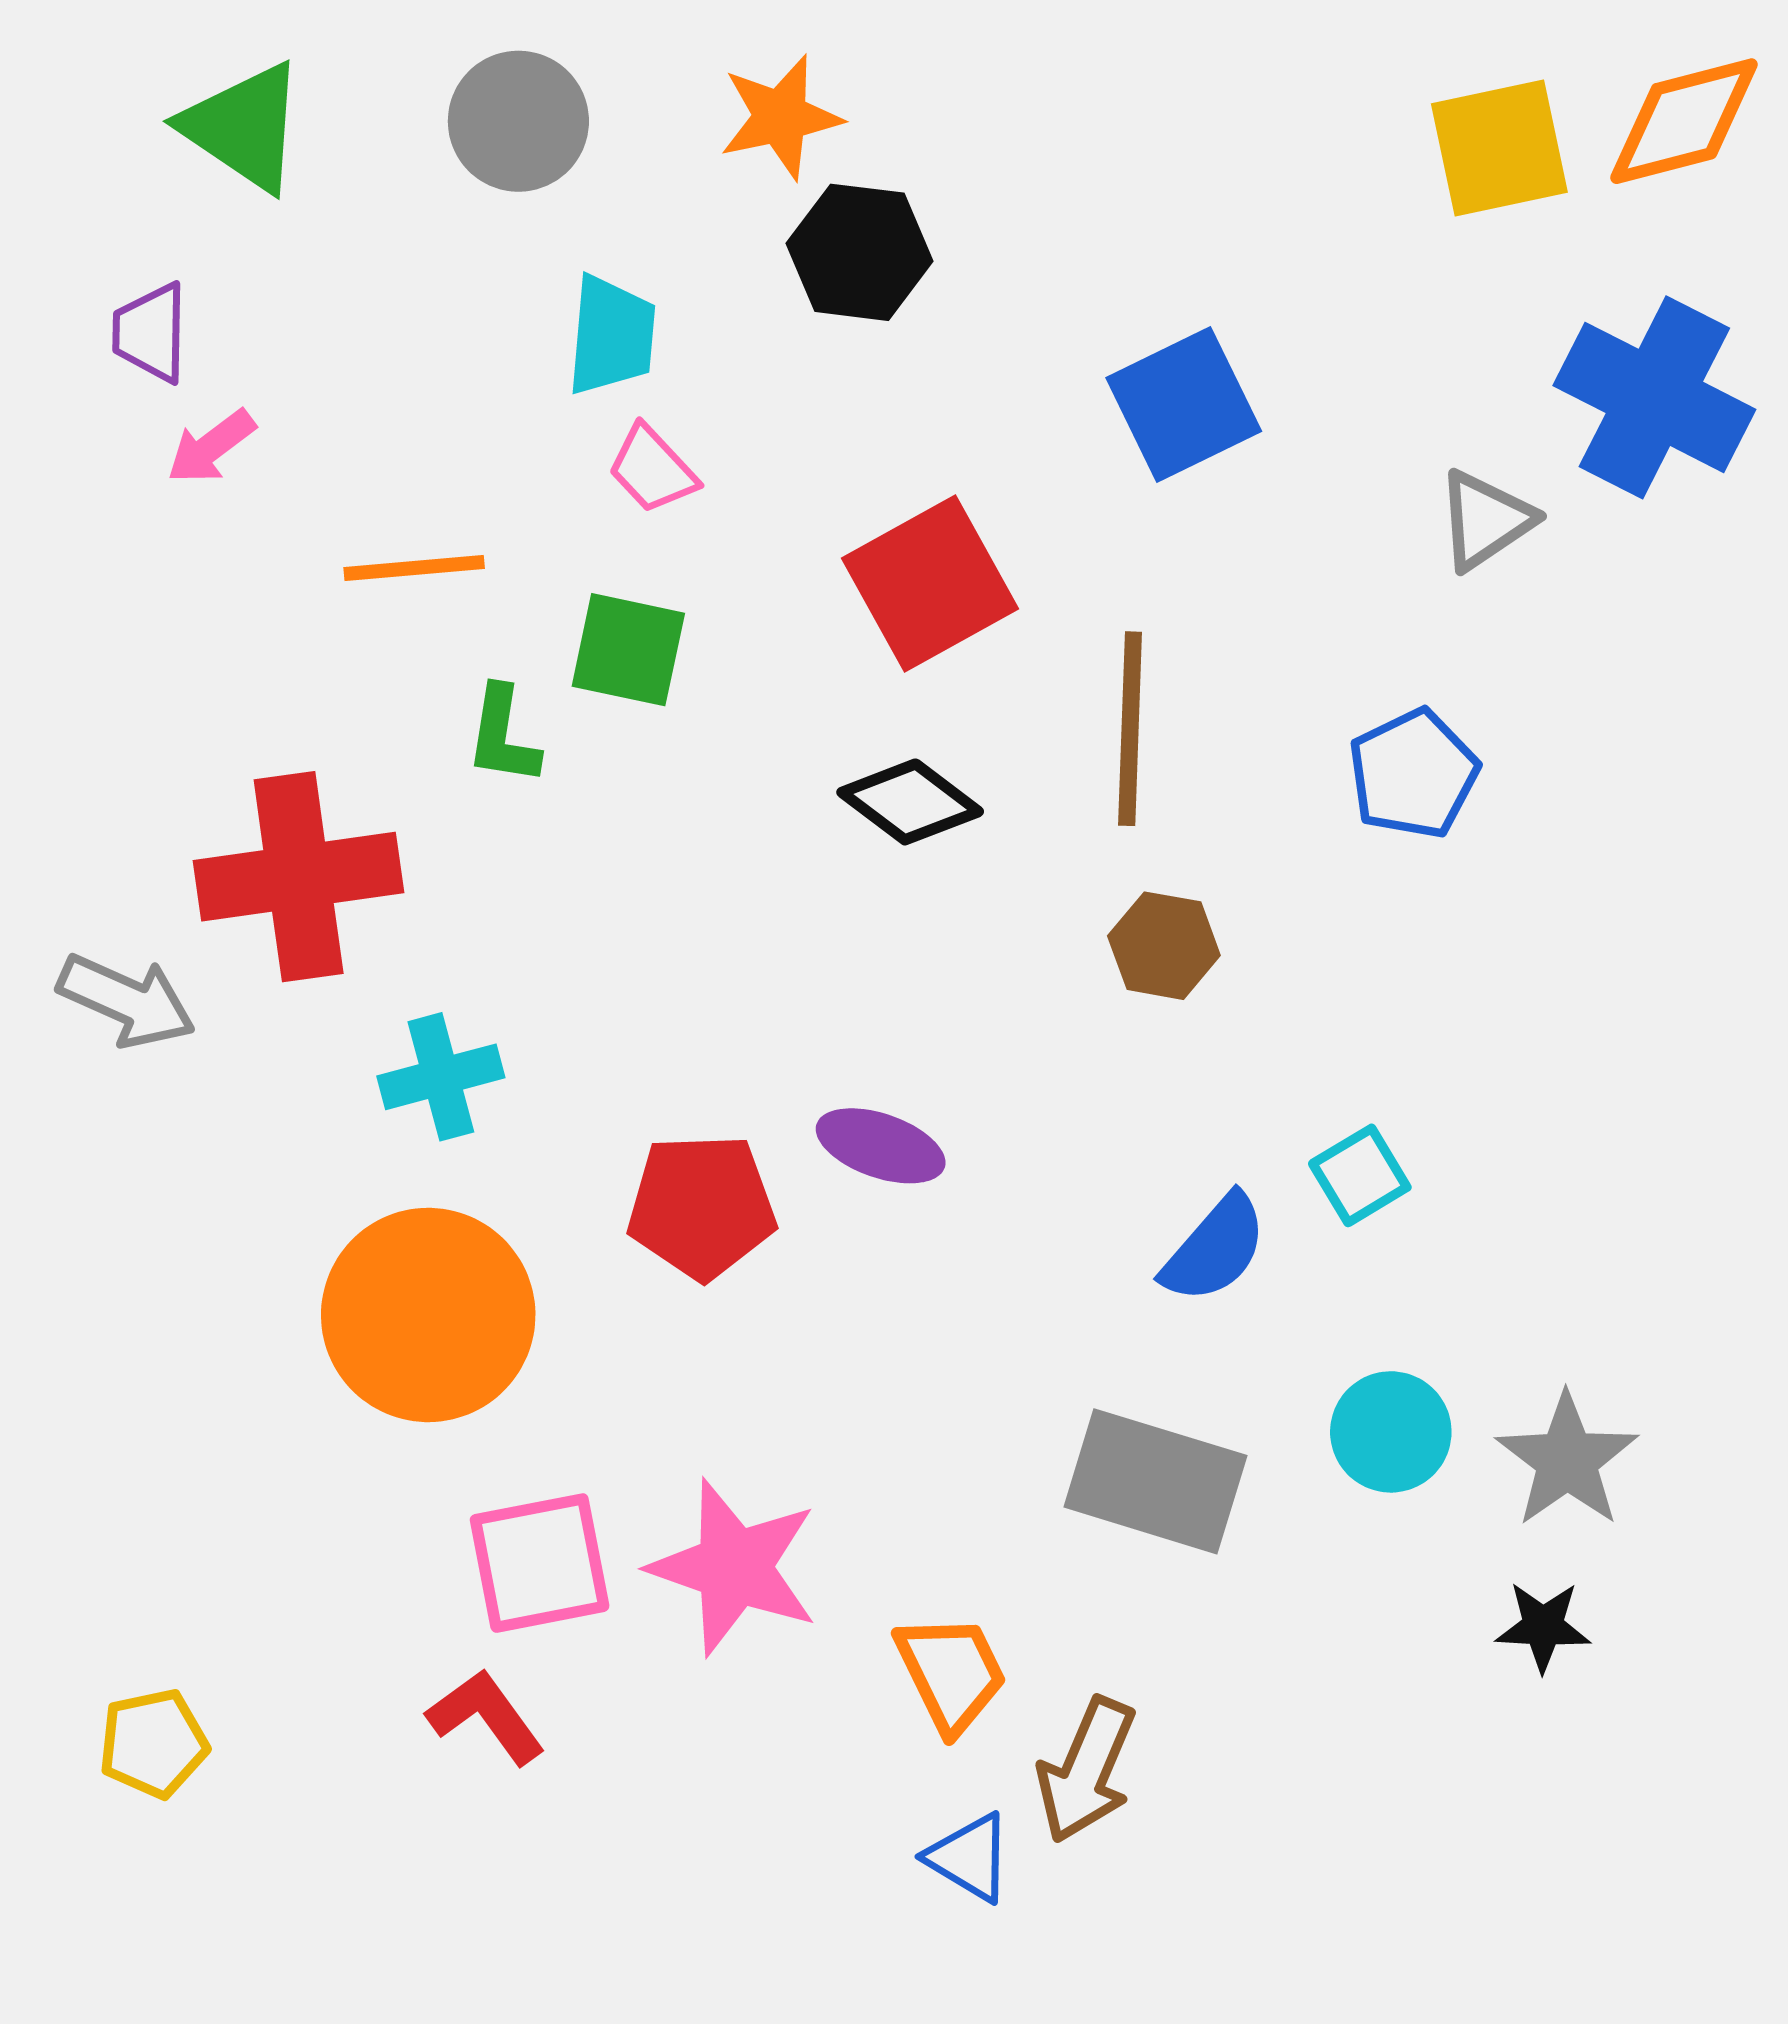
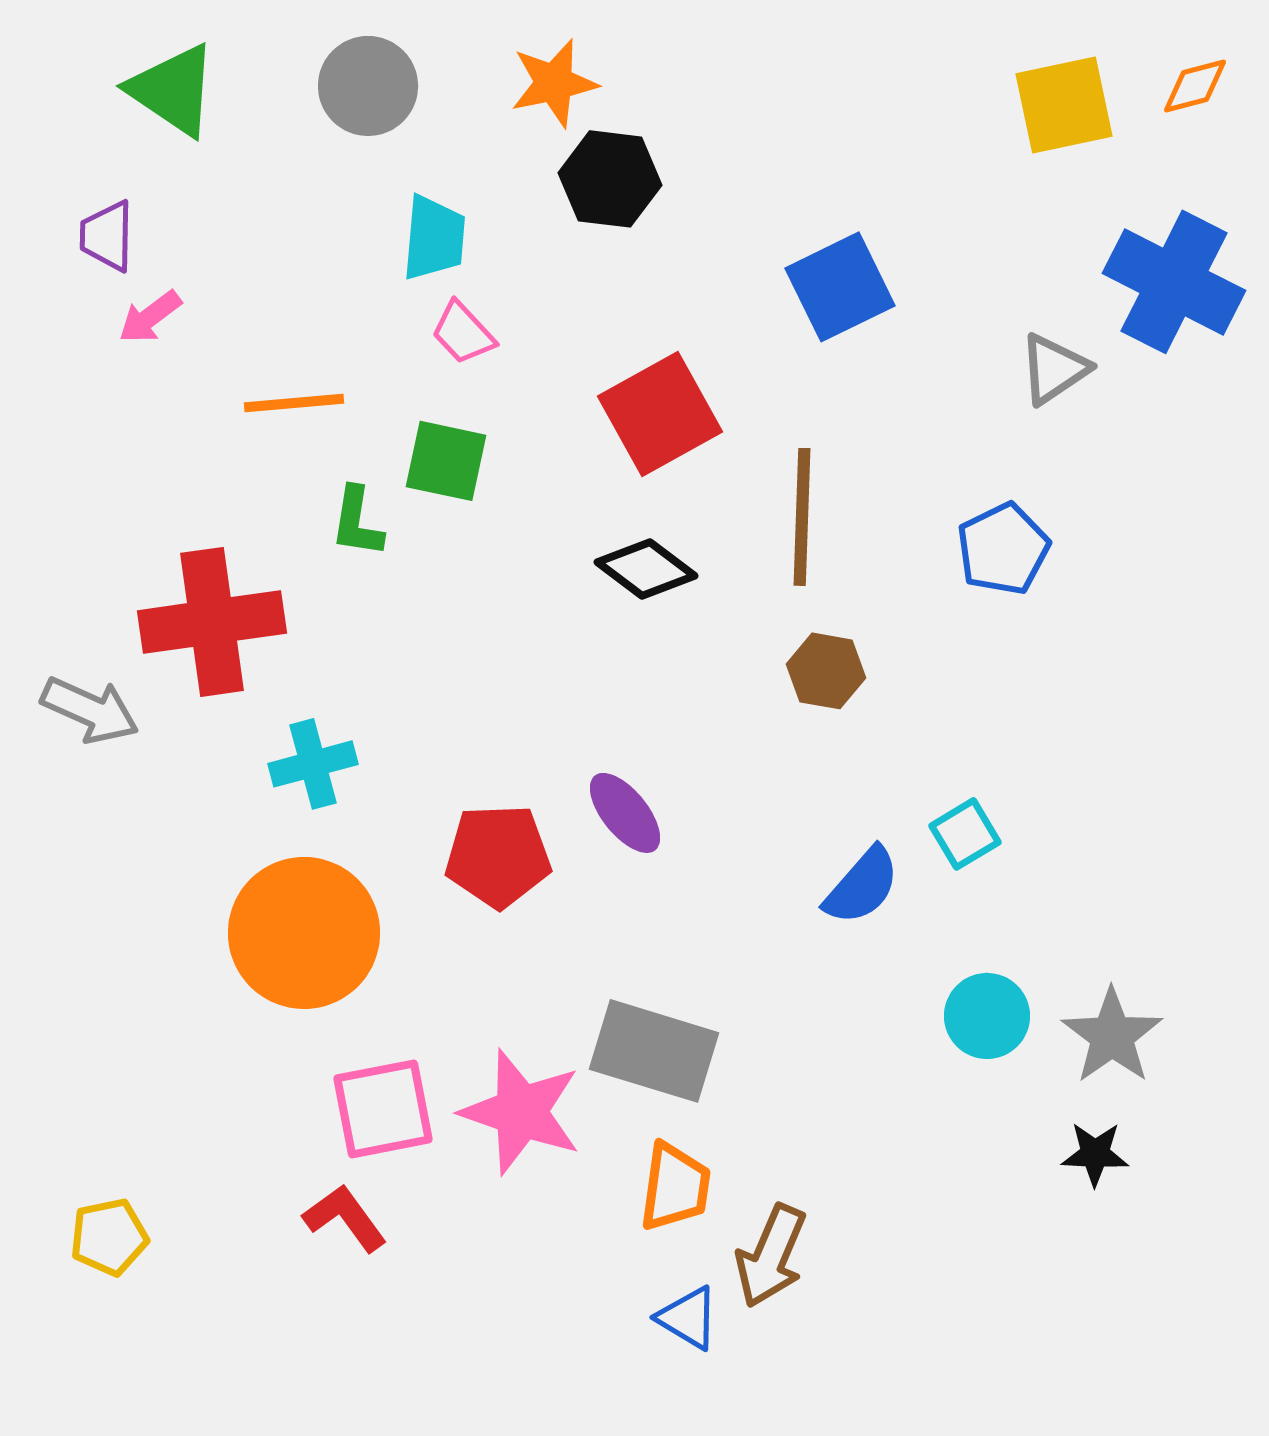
orange diamond: (1684, 121) -> (1195, 86), size x0.6
purple ellipse: (881, 1146) -> (625, 813), turned 32
gray rectangle: (1155, 1481) -> (654, 1051), moved
orange trapezoid: (951, 1673) -> (675, 1187), turned 34

